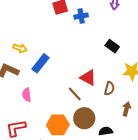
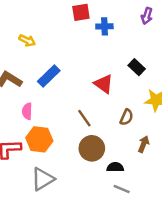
yellow arrow: (20, 48) -> (27, 40), moved
red triangle: (88, 78) -> (104, 84), moved
orange hexagon: (58, 125) -> (39, 139), moved

